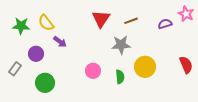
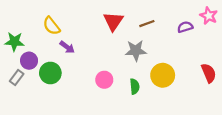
green star: (21, 26) -> (14, 42), moved
purple circle: (36, 54) -> (29, 61), moved
green circle: (45, 83) -> (50, 73), moved

